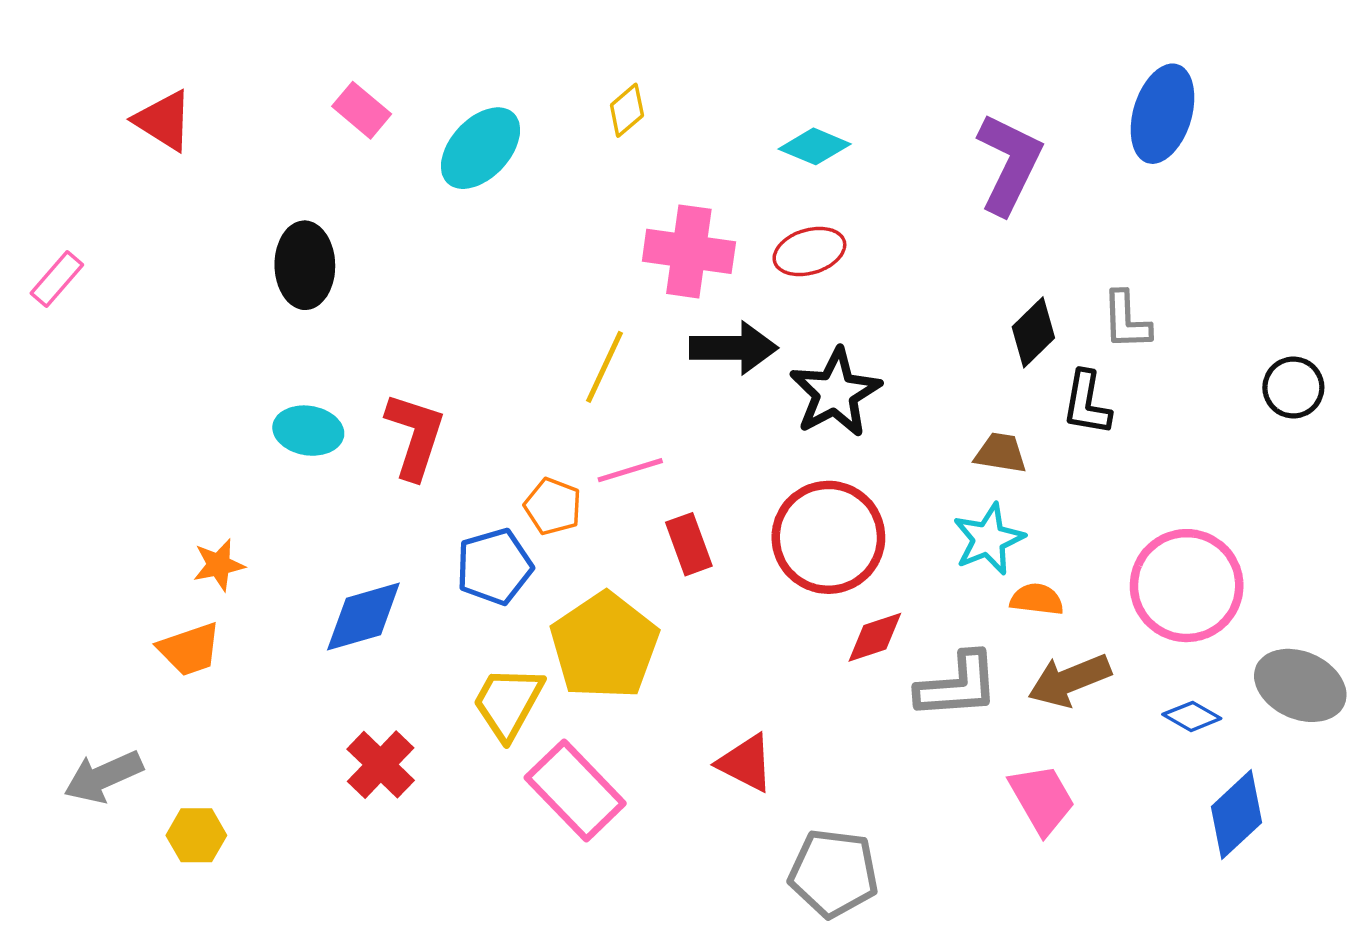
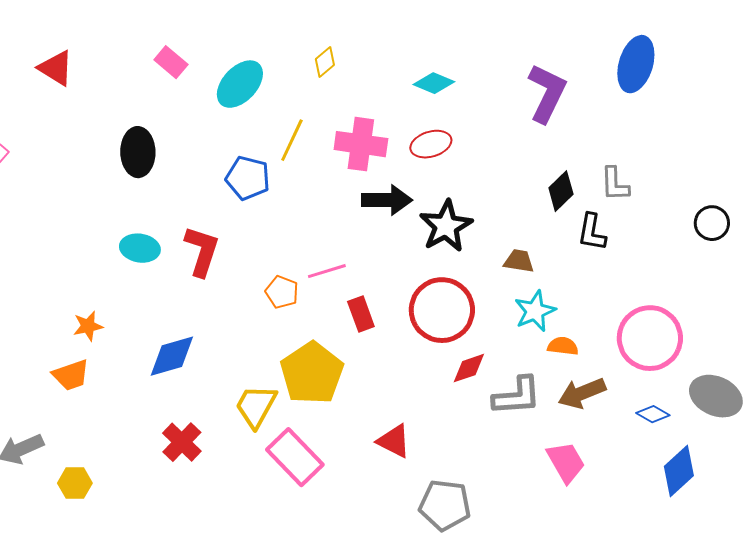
yellow line: (605, 367) -> (292, 140), moved
brown trapezoid: (1001, 453) -> (519, 261), moved
blue pentagon: (494, 567) -> (248, 178), moved, turned 30

